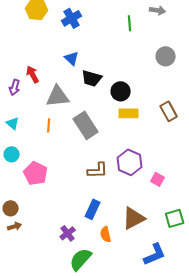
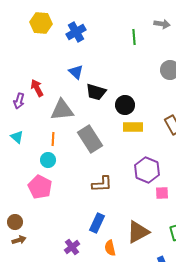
cyan circle: (12, 154) -> (48, 160), moved
purple hexagon: (130, 162) -> (147, 170), moved
pink square: (158, 179) -> (162, 193), turned -32

